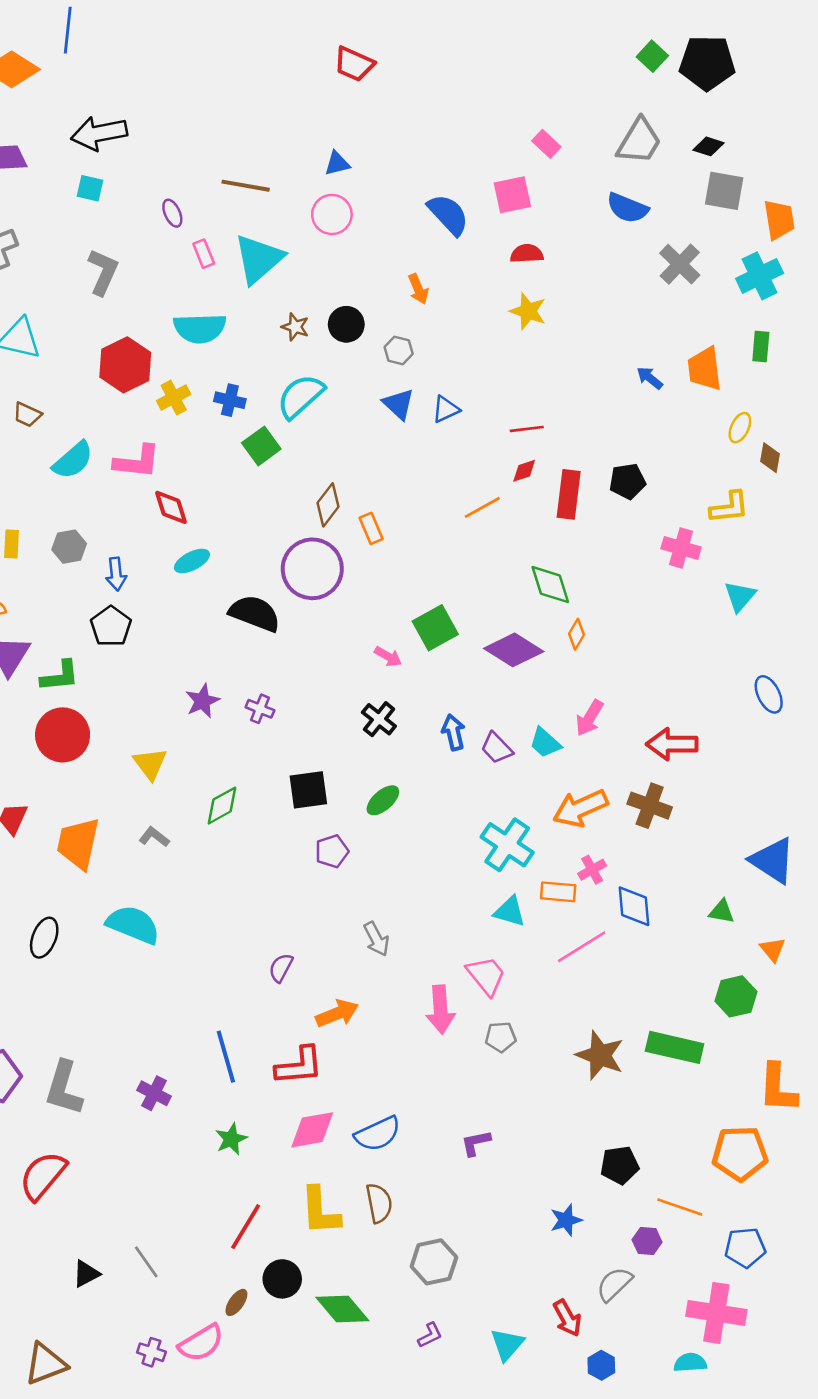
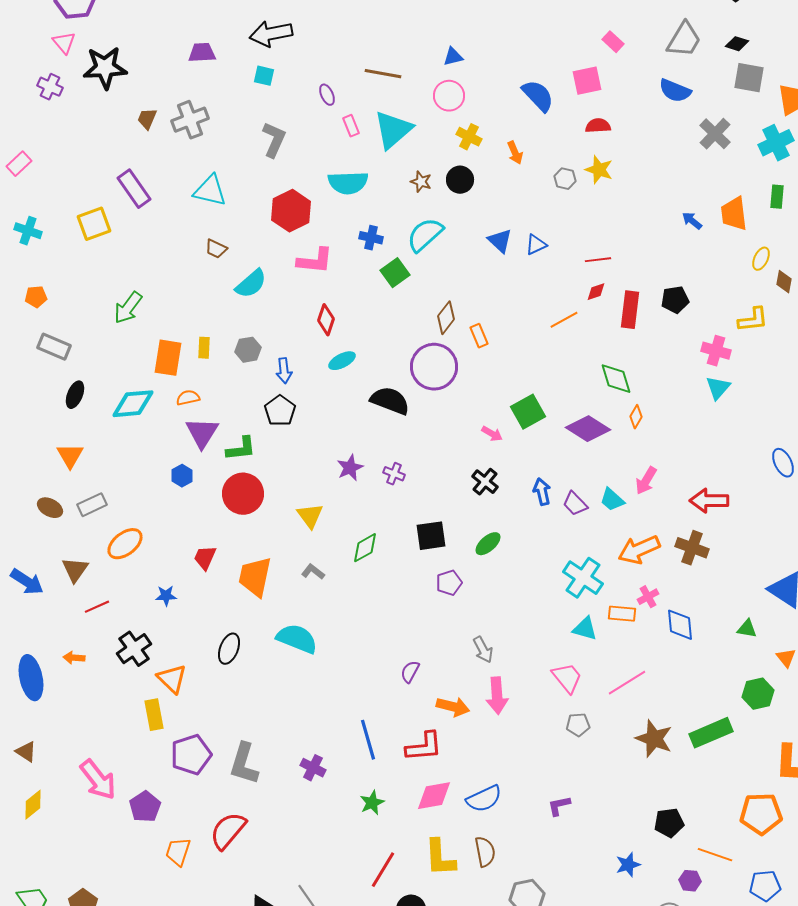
gray hexagon: (399, 350) -> (565, 179), moved
yellow cross: (174, 398) -> (469, 137), moved, turned -35
pink L-shape: (137, 462) -> (315, 261), moved
red diamond: (171, 507) -> (326, 320), turned 36
cyan triangle: (740, 596) -> (718, 388), moved
pink line: (582, 947) -> (627, 683), moved
pink arrow: (440, 1010) -> (497, 696), moved
orange arrow: (337, 1013) -> (453, 707), turned 36
green rectangle: (675, 1047) -> (711, 733), turned -36

